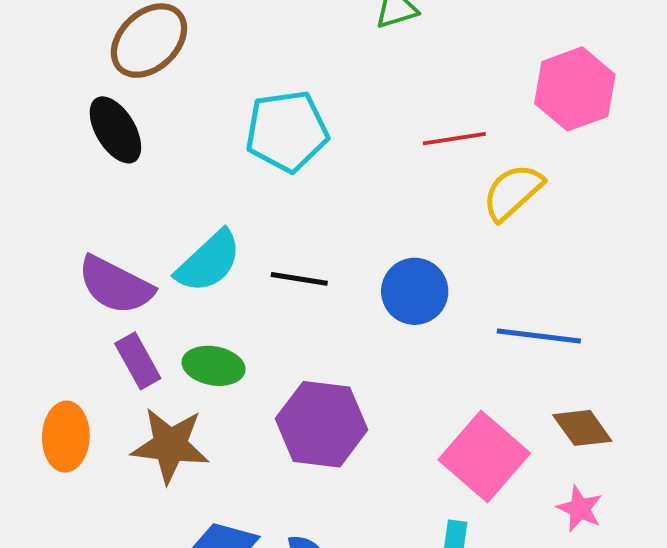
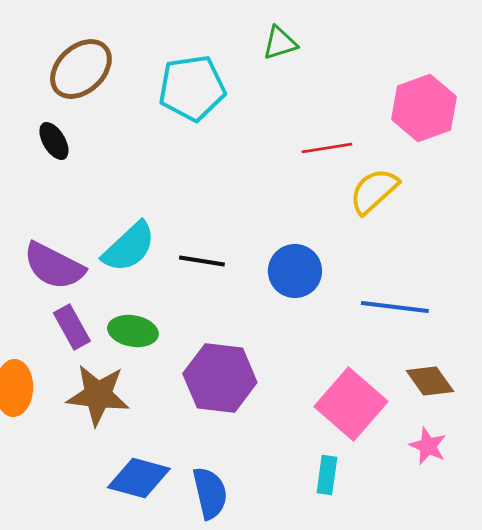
black ellipse: (115, 130) -> (54, 141), size x0.7
cyan pentagon: (287, 131) -> (192, 88), moved

